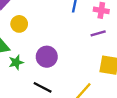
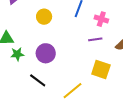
yellow circle: (19, 24) -> (44, 17), moved

